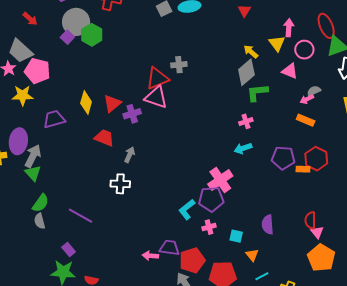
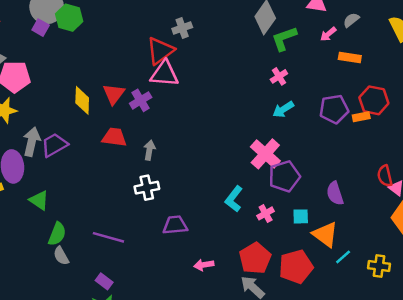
pink arrow: (307, 99) -> (328, 34), moved
purple trapezoid: (54, 119) -> (54, 145), moved
gray arrow: (33, 156) -> (32, 142), moved
purple pentagon: (211, 199) -> (284, 176), moved
purple trapezoid: (169, 248) -> (175, 225), moved
orange triangle: (252, 255) -> (325, 234), size x1.6

